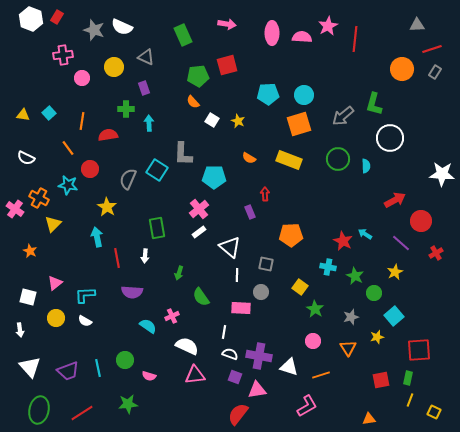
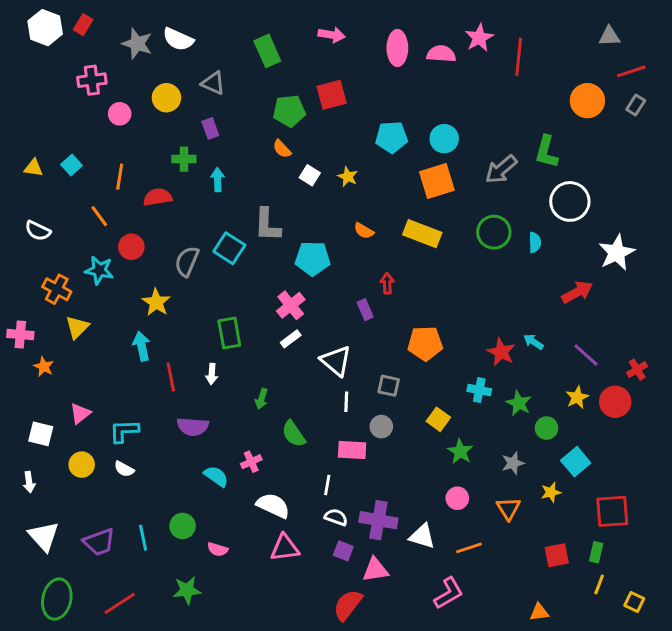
white star: (442, 174) -> (617, 253), moved, turned -30
pink cross: (15, 209) -> (20, 335), moved, turned -30
red circle: (421, 221) -> (615, 402), moved

